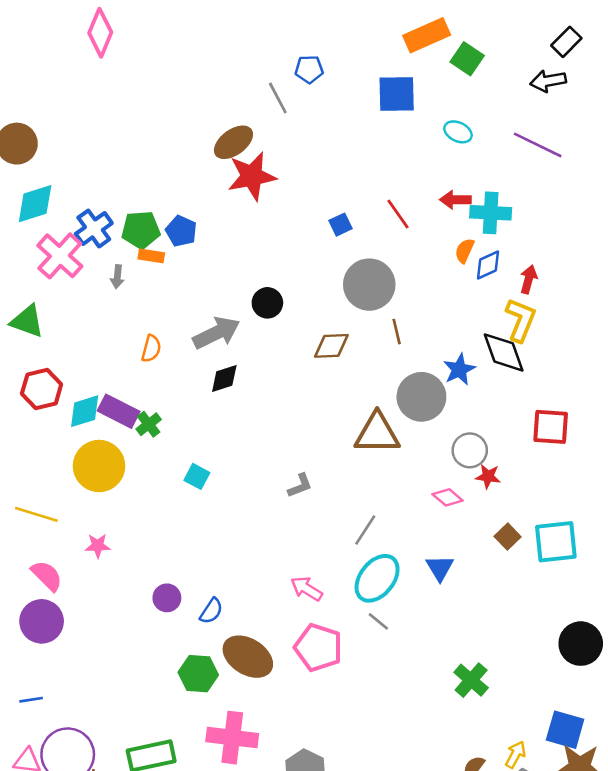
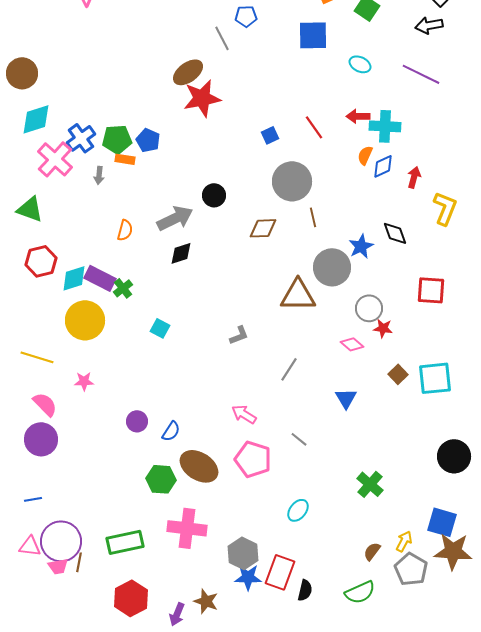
yellow L-shape: (521, 320) -> (445, 208), moved
black diamond: (504, 352) -> (395, 233), size x0.7
cyan ellipse: (377, 578) -> (298, 510), moved, size x0.6

